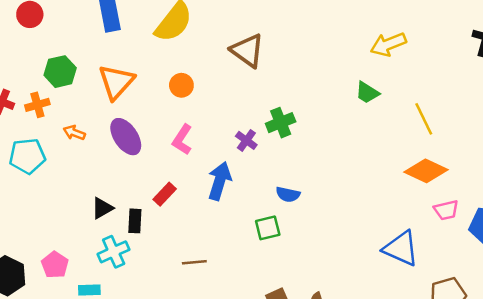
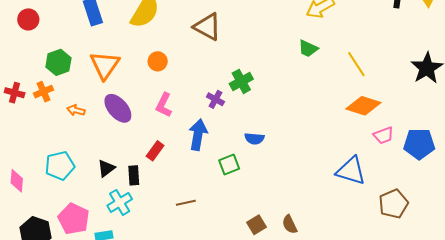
cyan pentagon: (27, 156) -> (60, 166), moved
green square: (268, 228) -> (229, 164), moved
pink pentagon: (55, 265) -> (74, 219), size x1.4

